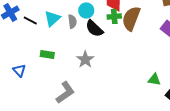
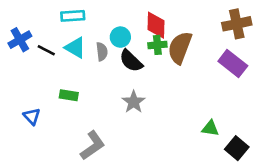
cyan triangle: (52, 18) -> (75, 48), turned -48
gray star: (85, 59) -> (134, 102), moved

